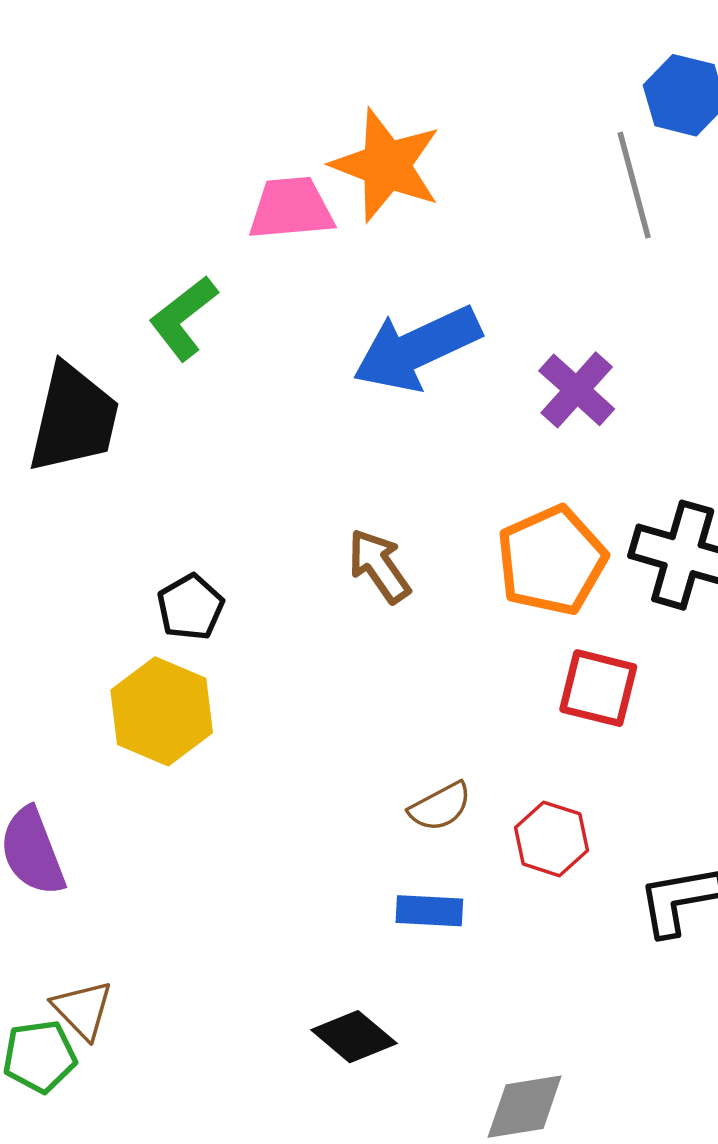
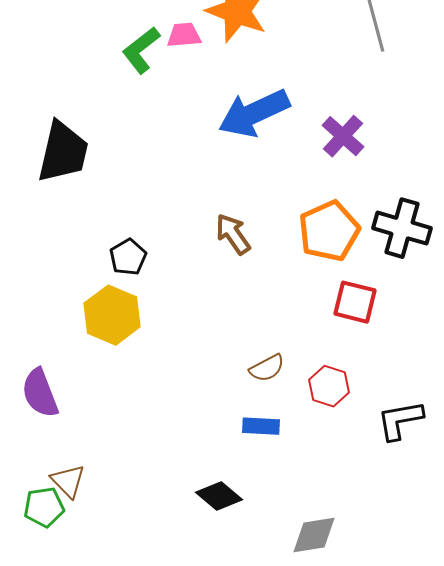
pink trapezoid: (291, 208) -> (184, 35), size x0.7
green L-shape: (183, 318) -> (141, 50), moved

